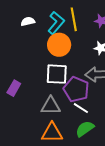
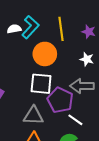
cyan L-shape: (56, 23) -> (30, 27), moved
white line: (81, 108) -> (75, 120), moved

